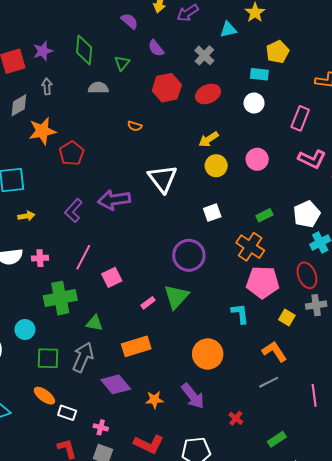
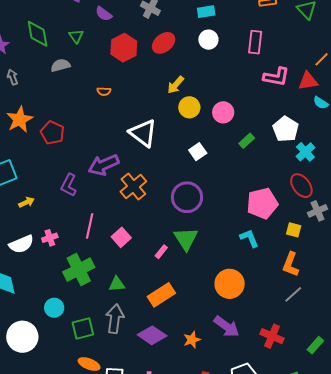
pink circle: (257, 159) -> (223, 112), moved
orange cross: (250, 247) -> (133, 187), moved, turned 32
orange L-shape: (274, 351) -> (291, 264), turned -110
red cross: (236, 418) -> (272, 336), size x1.6

